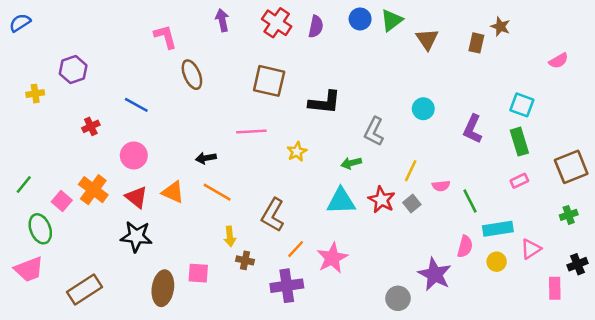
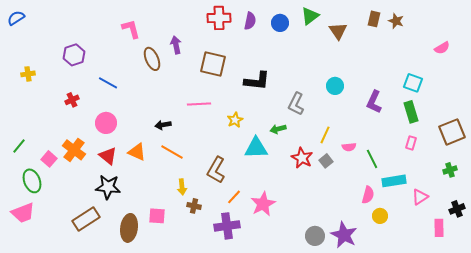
blue circle: (360, 19) -> (280, 23), moved
purple arrow: (222, 20) -> (176, 45), moved
red cross: (277, 23) -> (219, 18), turned -35
brown rectangle: (476, 43) -> (374, 19), moved
purple hexagon: (73, 70) -> (74, 55), moved
pink rectangle: (519, 181) -> (411, 143), turned -48
cyan triangle: (341, 201) -> (256, 148), moved
yellow circle: (497, 262) -> (380, 216), moved
purple star: (435, 274) -> (344, 235), moved
brown rectangle: (84, 289) -> (86, 219), moved

